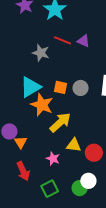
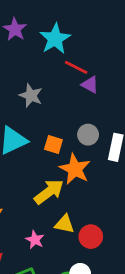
red line: (62, 40) -> (76, 67), moved
gray circle: (81, 88) -> (88, 135), moved
orange star: (42, 105) -> (75, 169), moved

